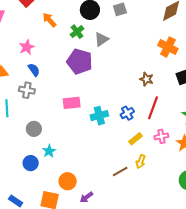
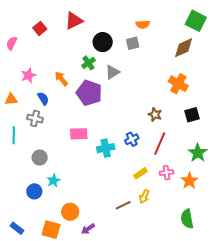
orange arrow: (49, 20) -> (61, 79), moved
pink star: (27, 47) -> (28, 75), moved
blue cross: (127, 113) -> (132, 139), moved

